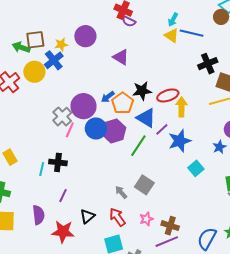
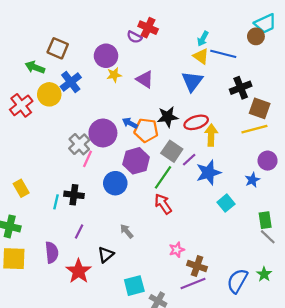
purple semicircle: (129, 21) -> (134, 37), moved
brown square: (35, 40) -> (58, 48), moved, turned 30
yellow star: (61, 44) -> (114, 75), moved
blue arrow: (108, 97) -> (130, 123), turned 64
orange pentagon: (123, 103) -> (146, 130), turned -30
blue triangle: (146, 118) -> (192, 81), moved, turned 35
blue circle: (96, 128) -> (115, 183), moved
gray square: (144, 185) -> (172, 151), moved
gray arrow: (121, 192) -> (127, 231), moved
red arrow: (117, 217) -> (163, 204), moved
pink star: (146, 219) -> (177, 250), moved
red star: (63, 232) -> (79, 271), turned 30

